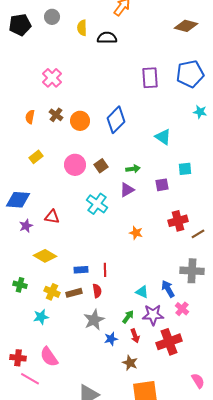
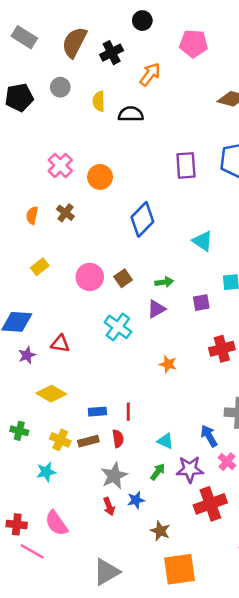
orange circle: (80, 121) -> (100, 177), moved
cyan triangle: (142, 292) -> (165, 441), moved
red arrow: (135, 336) -> (109, 506), moved

